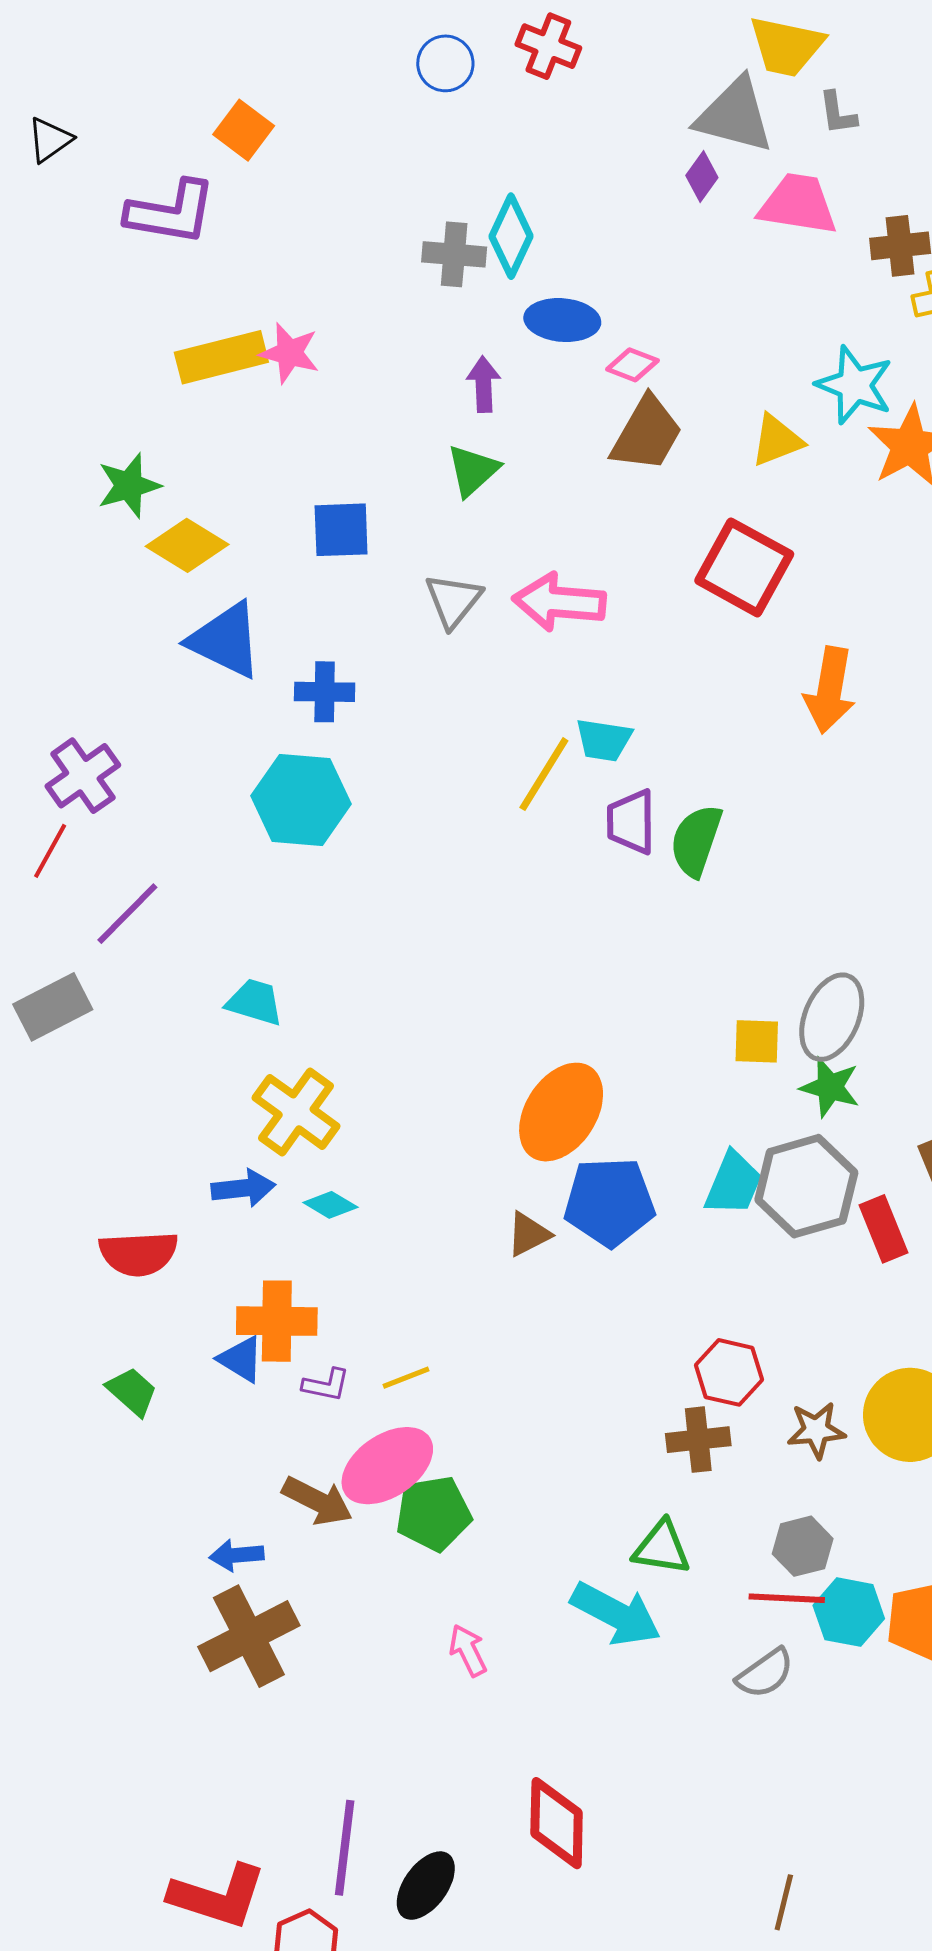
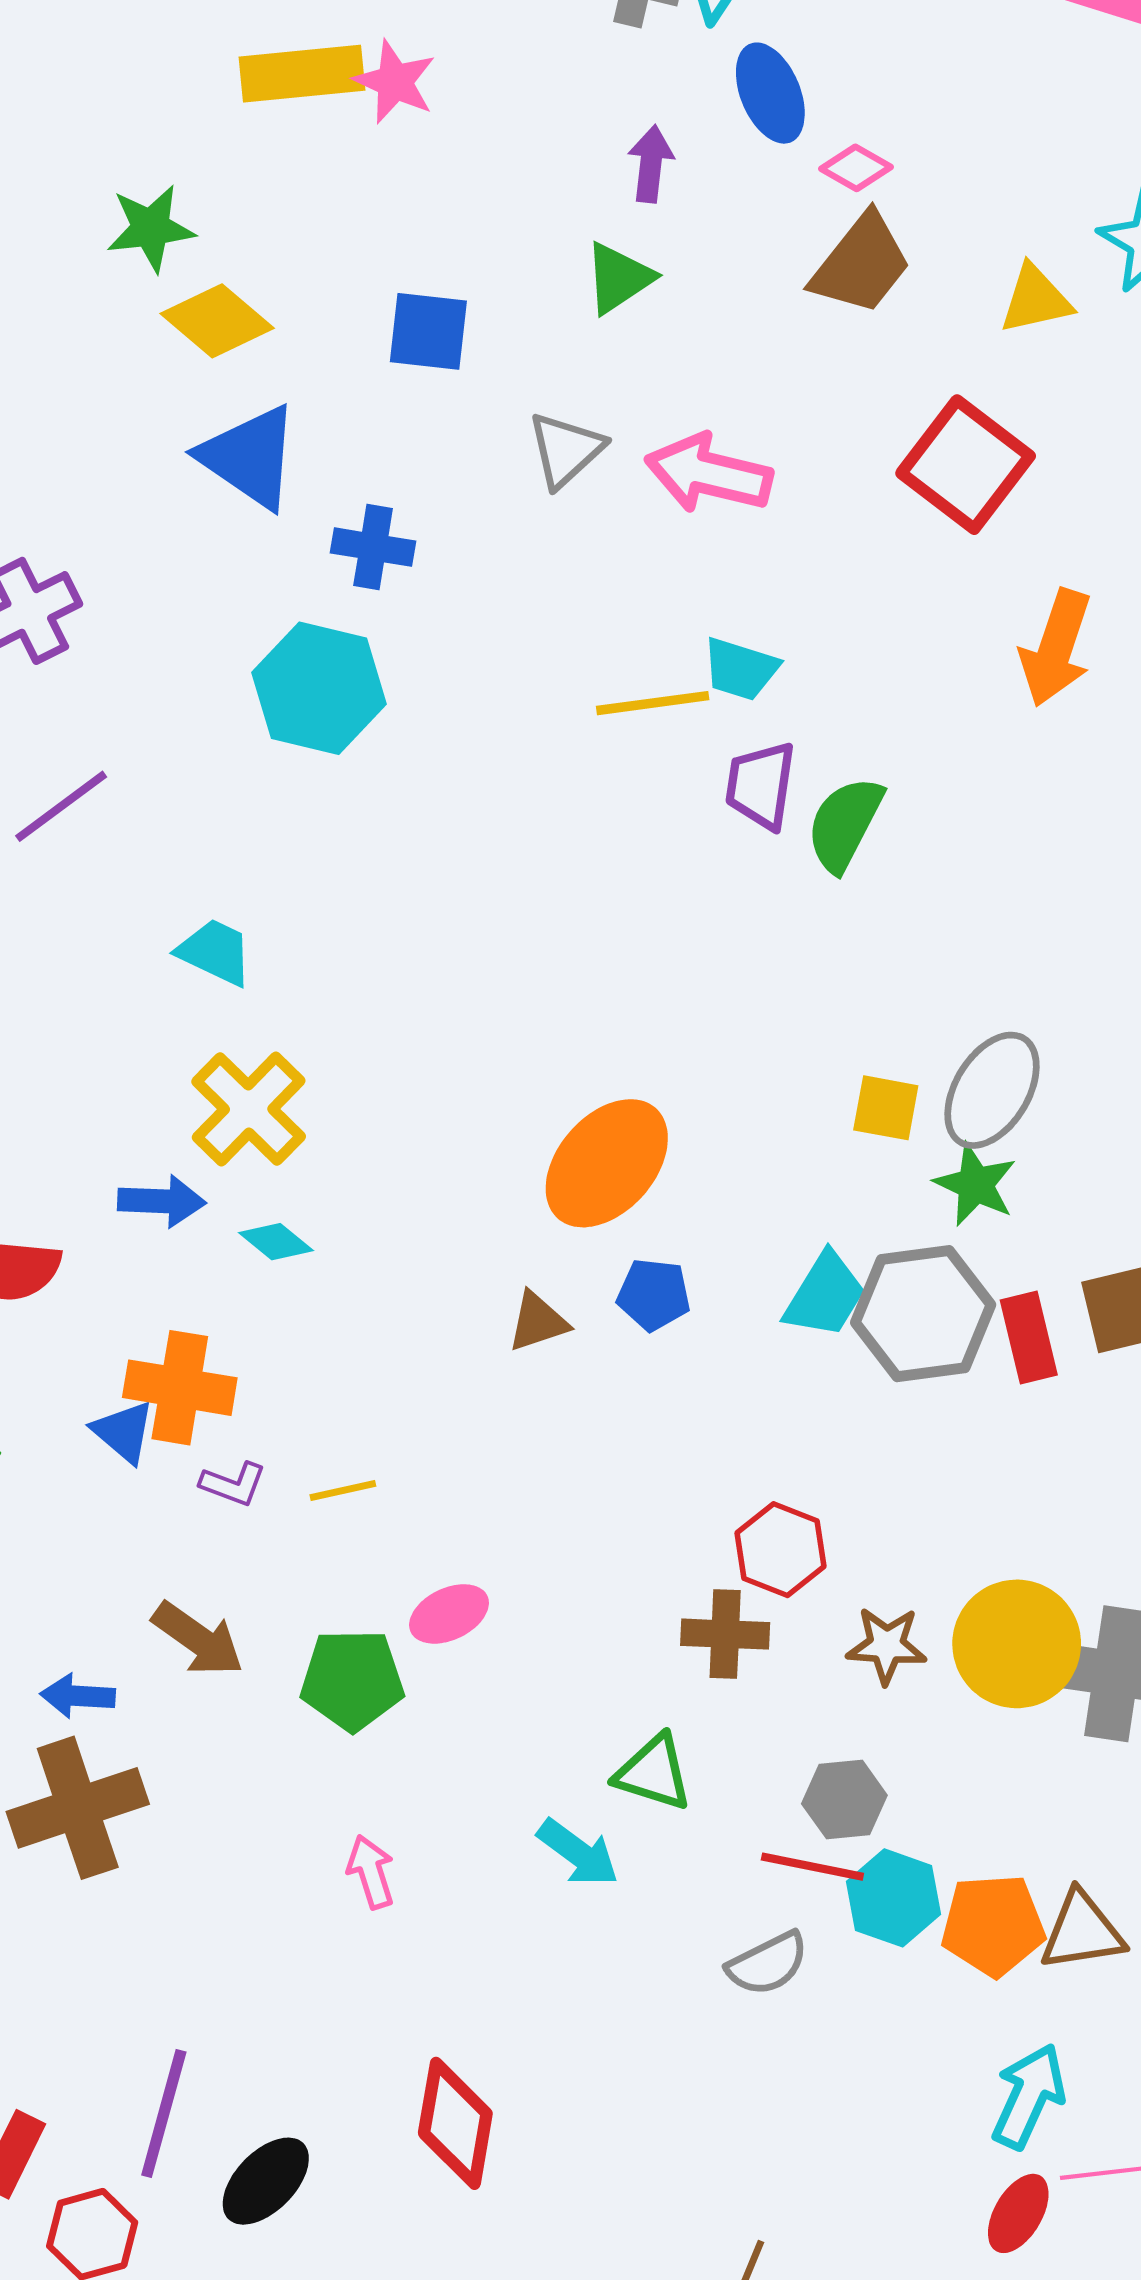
blue ellipse: (562, 320) -> (770, 93), turned 54
yellow line: (544, 774) -> (653, 703), turned 42
blue pentagon: (609, 1202) -> (654, 1295), size x0.6
red rectangle: (883, 1229) -> (1029, 1338), moved
pink ellipse: (387, 1466) -> (449, 1614), moved, size x0.6
cyan arrow: (616, 1614) -> (578, 1853), size x0.7

